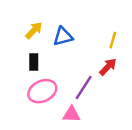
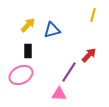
yellow line: (113, 40) -> (93, 15), moved
pink ellipse: (42, 91) -> (21, 75), moved

